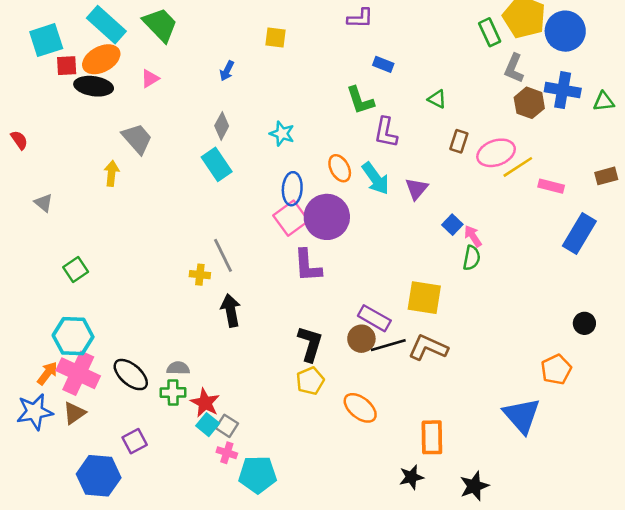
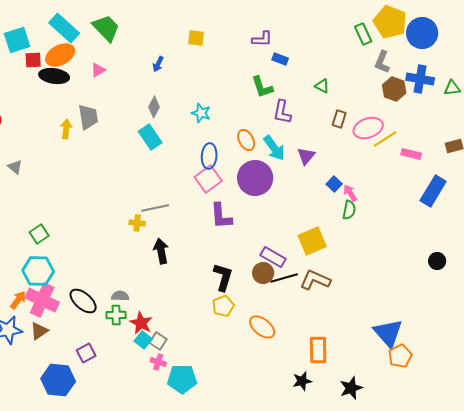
purple L-shape: (360, 18) -> (262, 39), moved
gray trapezoid: (137, 139) -> (88, 117), turned 32
yellow arrow: (112, 173) -> (66, 129), moved
purple circle: (327, 217) -> (255, 178), moved
gray line: (223, 255) -> (155, 208), turned -76
green square: (76, 269) -> (39, 234), moved
yellow square: (424, 298) -> (312, 241), turned -32
orange pentagon: (556, 369) -> (400, 356), moved

